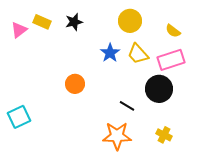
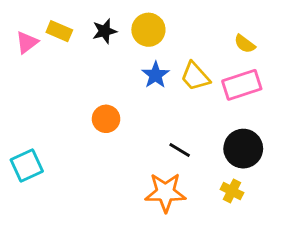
yellow circle: (130, 21) -> (148, 30), moved
black circle: (159, 89) -> (243, 149), moved

